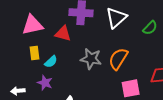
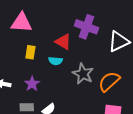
pink triangle: (32, 25) -> (21, 23), moved
cyan semicircle: (51, 62) -> (55, 61), moved, turned 32

